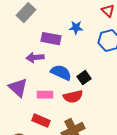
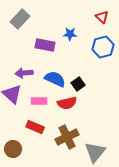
purple arrow: (35, 58) -> (24, 73), moved

